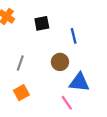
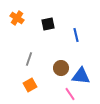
brown circle: (60, 62) -> (61, 68), moved

